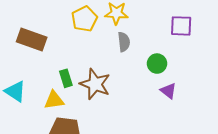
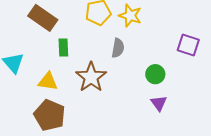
gray semicircle: (124, 42) -> (118, 48), moved
green rectangle: (66, 78) -> (63, 47), moved

